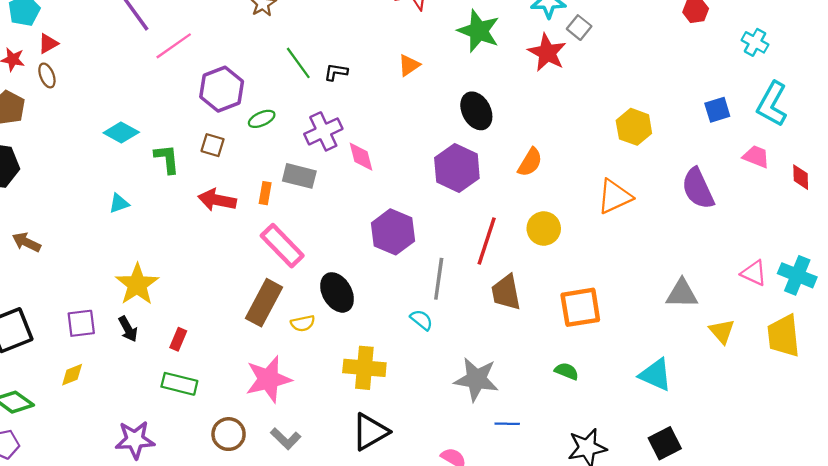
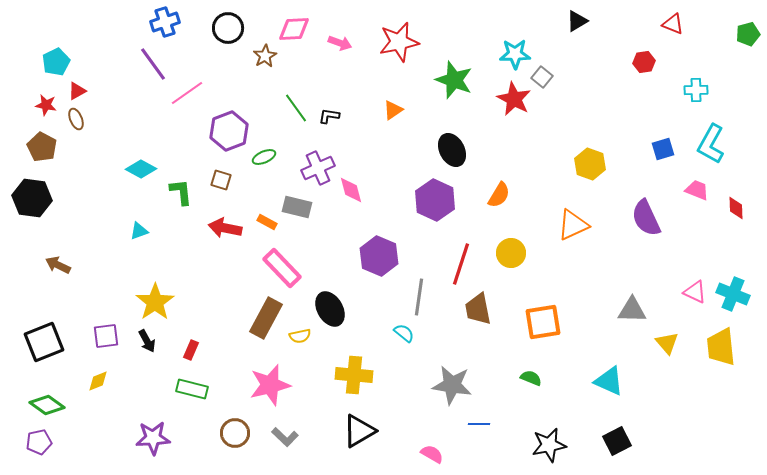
cyan cross: (755, 42) -> (696, 90), turned -30
orange rectangle: (265, 193) -> (267, 222), turned -72

